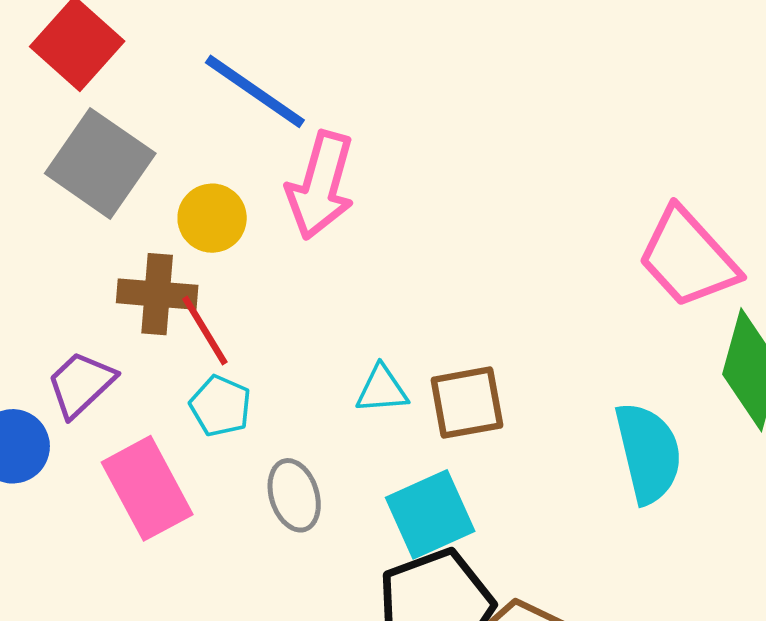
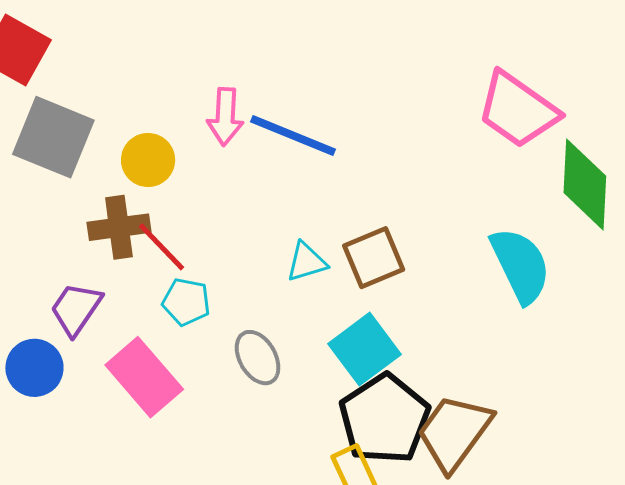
blue line: (255, 91) -> (293, 136), moved
pink arrow: (321, 185) -> (225, 117), size x0.7

